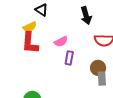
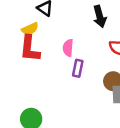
pink semicircle: (61, 42) -> (68, 48), turned 120

